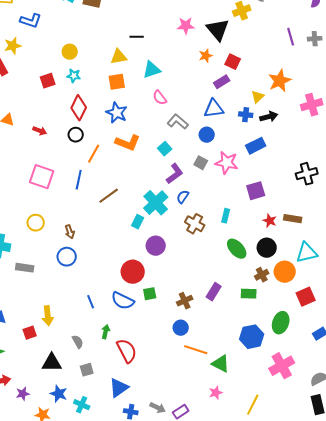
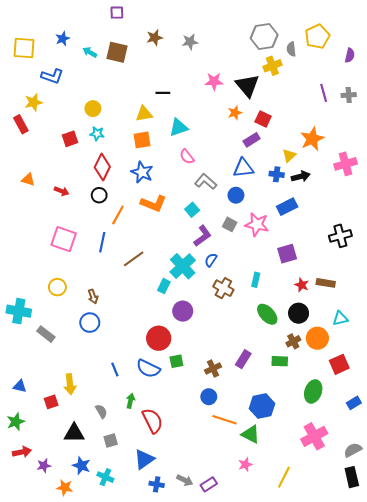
cyan triangle: (307, 253) -> (340, 318), size x0.7
gray rectangle: (25, 268) -> (46, 334), turned 30
blue hexagon: (252, 337) -> (262, 406), moved

